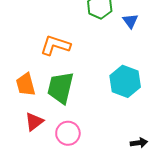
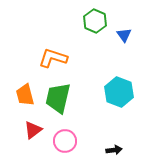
black arrow: (139, 143) -> (114, 150), moved

